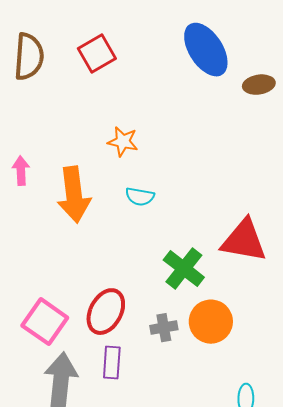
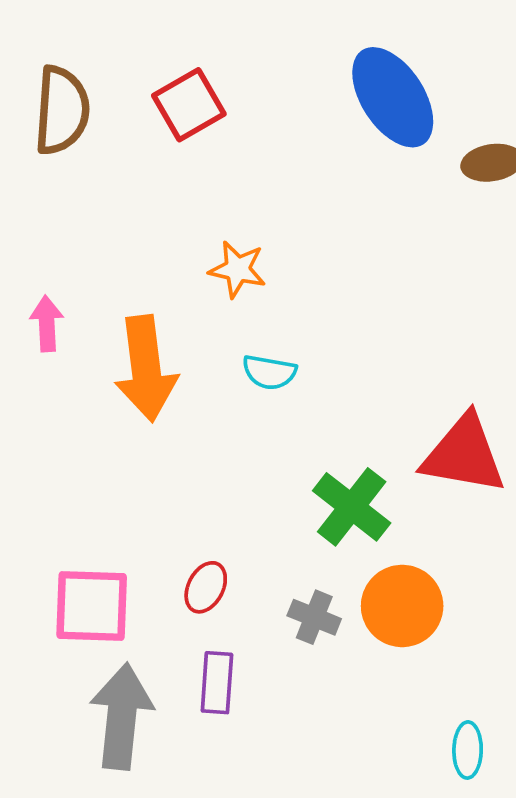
red ellipse: (106, 312) -> (206, 587), size x0.6
pink square: (45, 322) -> (92, 606), turned -33
gray cross: (164, 328) -> (314, 617), turned 32

